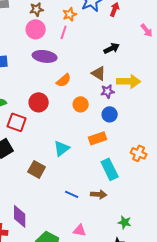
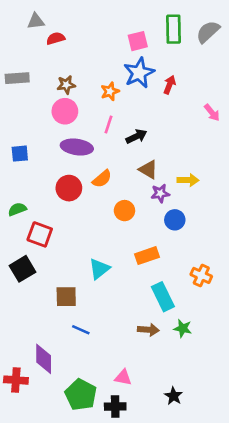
pink line: (64, 32) -> (109, 124), moved
black arrow: (112, 48) -> (136, 136), moved
yellow arrow: (129, 81) -> (188, 180), size x0.7
red circle: (39, 102) -> (69, 188), moved
blue circle: (110, 114) -> (175, 220), moved
brown square: (37, 169) -> (66, 297), turned -30
blue line: (72, 194) -> (81, 330), moved
green star: (125, 222) -> (183, 328), moved

